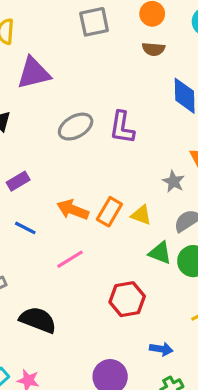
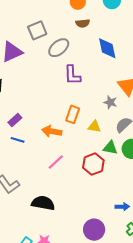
gray square: (94, 22) -> (37, 30), moved
gray ellipse: (76, 127) -> (59, 48), moved
orange rectangle: (109, 212) -> (73, 114), moved
blue line: (25, 228) -> (18, 140), moved
red hexagon: (127, 299) -> (93, 164), moved

